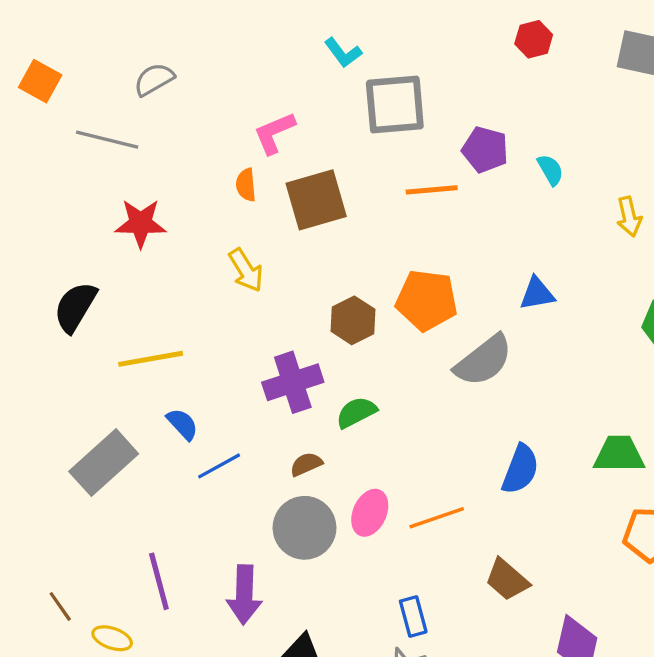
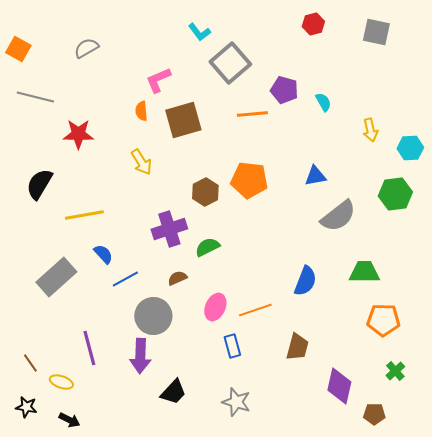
gray square: (395, 105) -> (230, 63), turned -36
gray line: (107, 140) -> (35, 97), moved
gray semicircle: (484, 360) -> (338, 216), moved
gray circle: (304, 528) -> (153, 316), moved
brown trapezoid: (507, 580) -> (297, 347), turned -116
blue rectangle: (413, 616) -> (232, 346), moved

